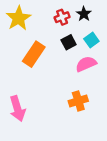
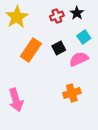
black square: (69, 42) -> (59, 48), moved

